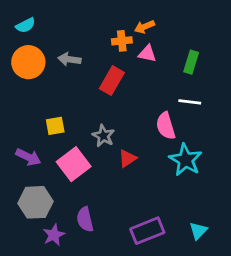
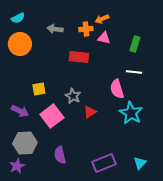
gray arrow: (69, 59) -> (55, 29), moved
red rectangle: (112, 81) -> (79, 57), turned 66
purple star: (54, 235) -> (17, 166), moved

